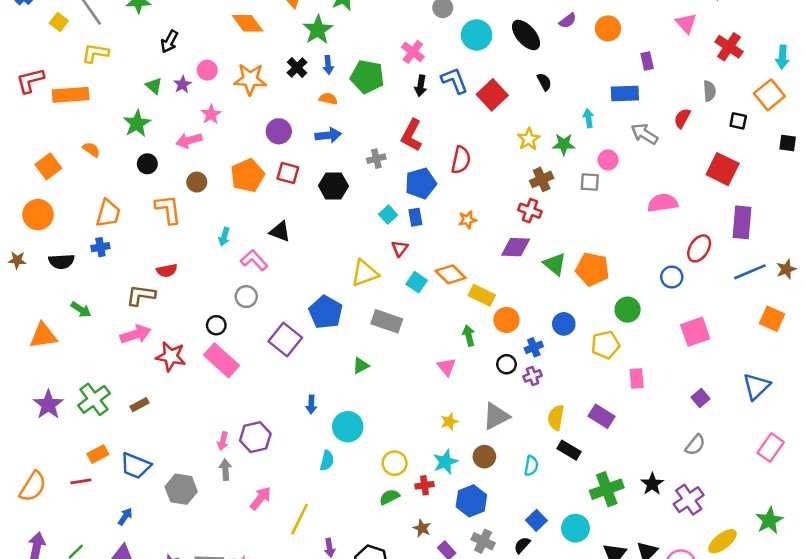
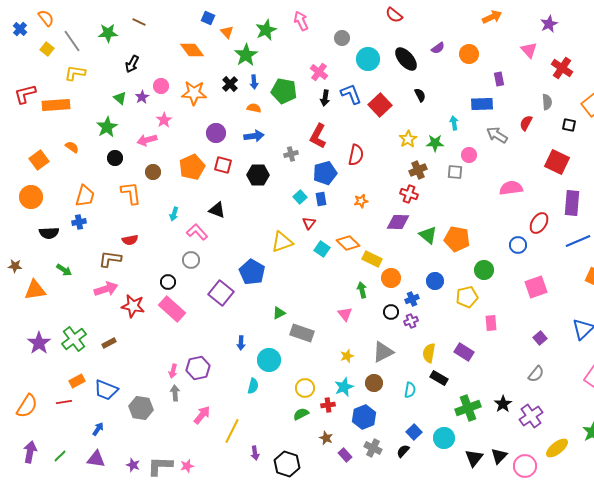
brown star: (17, 260) -> (15, 266), moved
gray rectangle: (387, 321) -> (302, 333), moved

